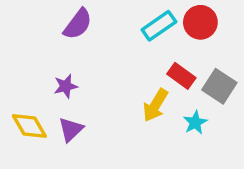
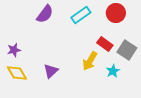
cyan rectangle: (159, 26) -> (81, 15), moved
purple star: (66, 86) -> (14, 50), moved
purple triangle: (71, 129) -> (51, 71), moved

